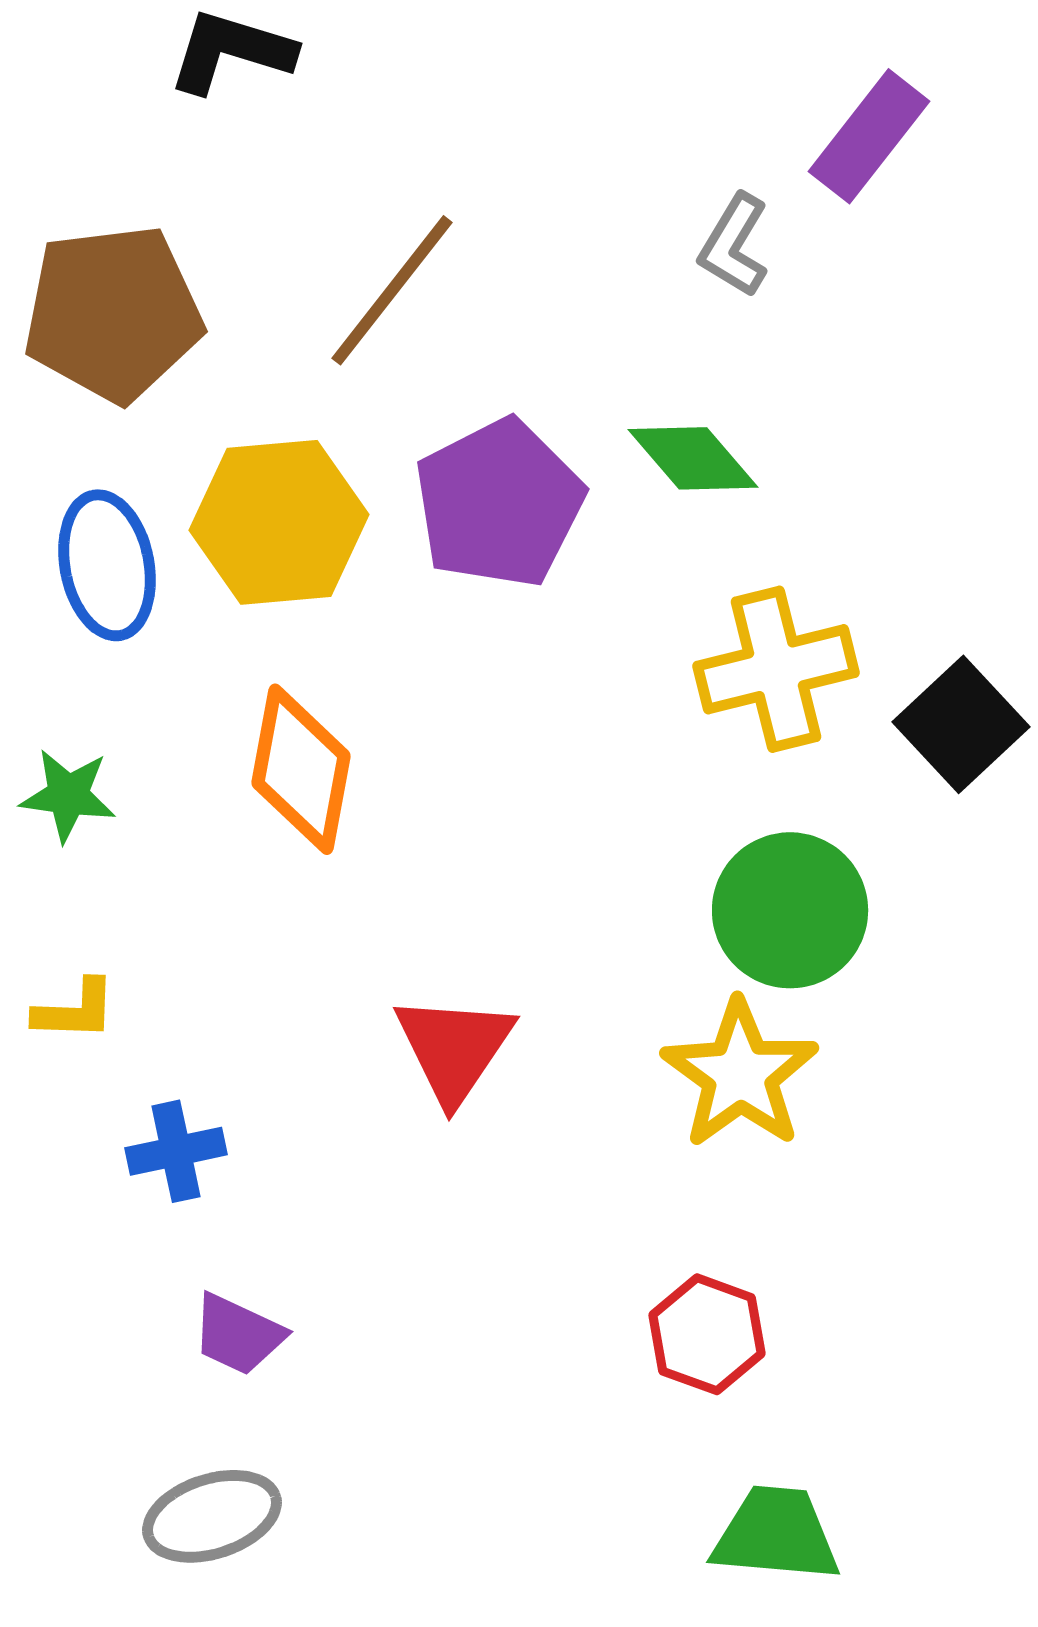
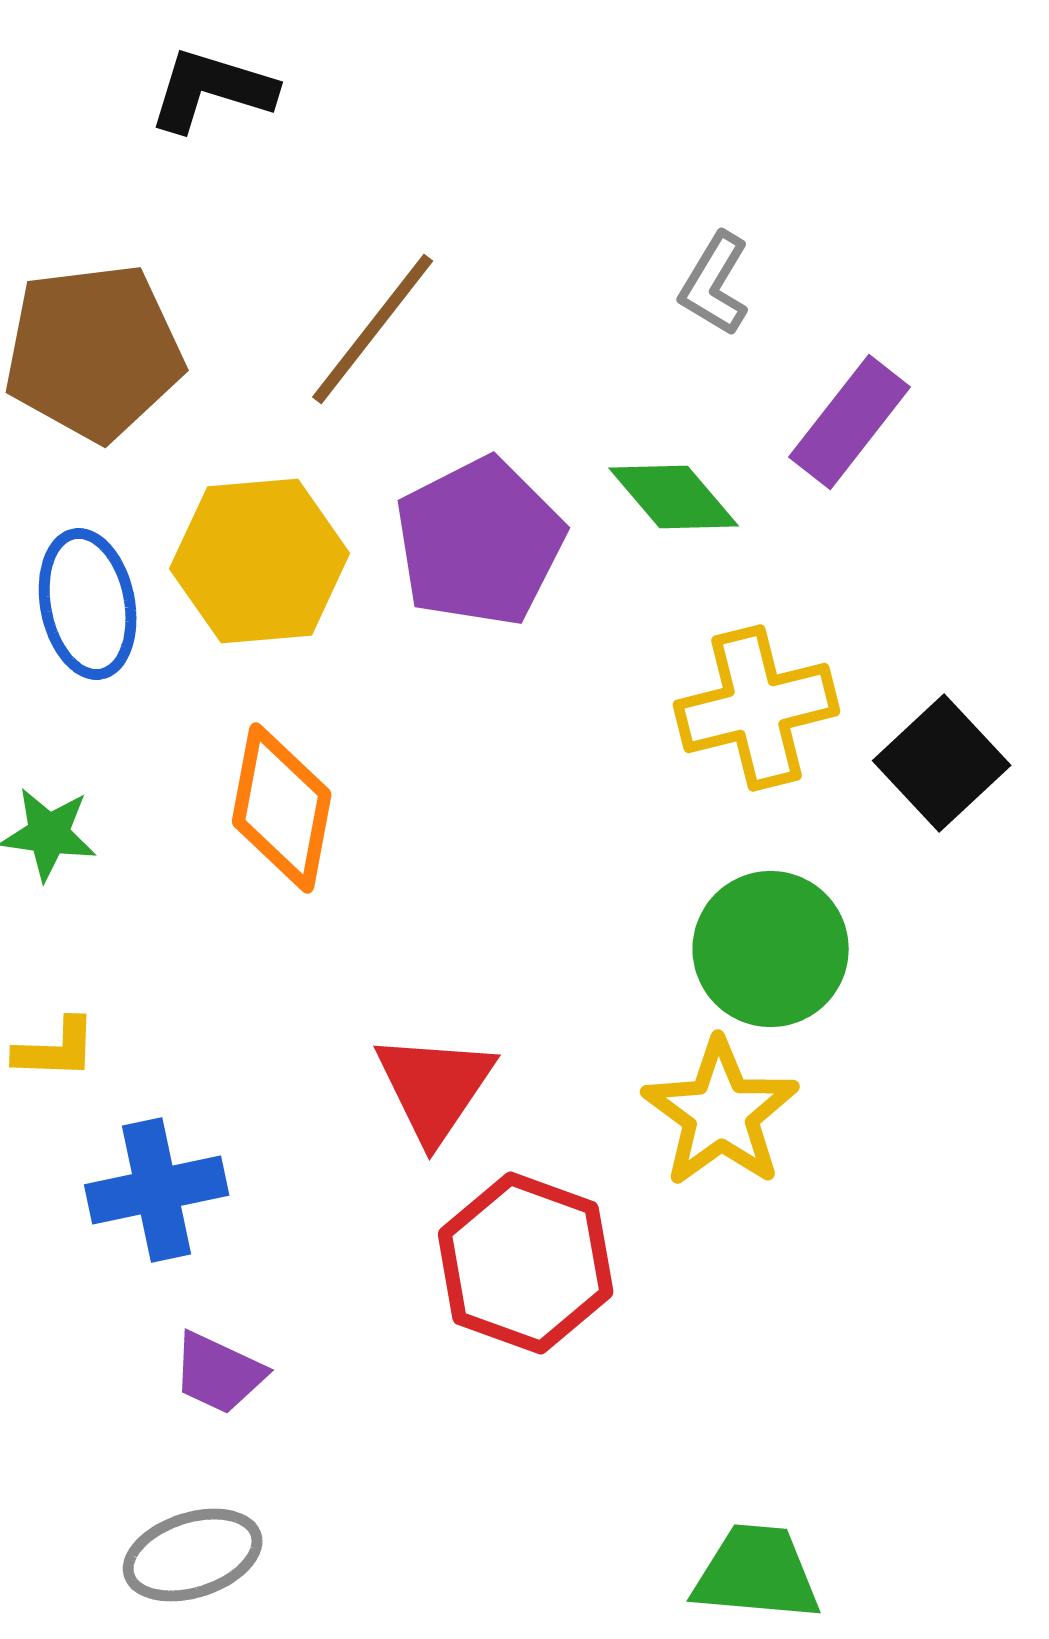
purple rectangle: (869, 136) -> (850, 422), moved
blue cross: (176, 1151) -> (157, 1190), size x1.4
red hexagon: (707, 1334) -> (526, 1263), moved, size x1.5

